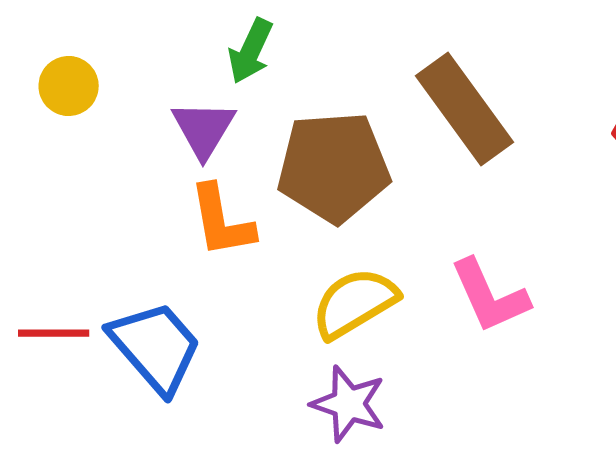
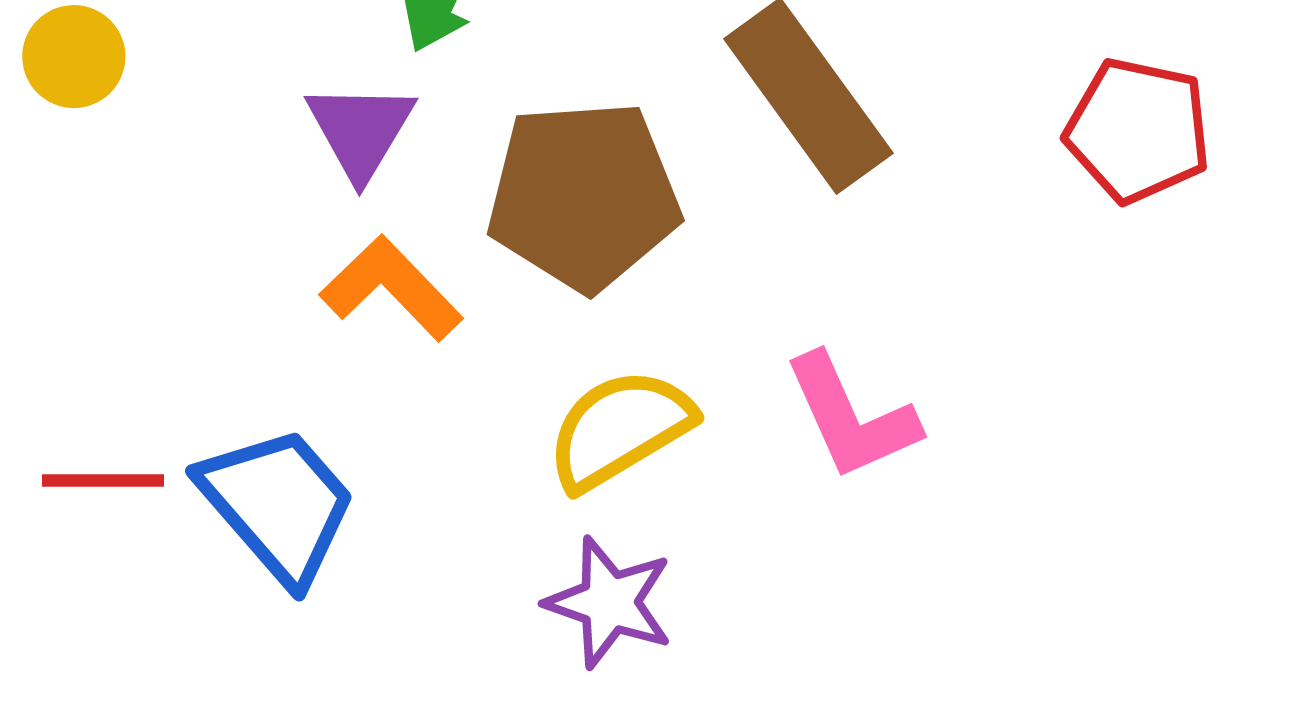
yellow circle: (69, 86) -> (74, 57), moved
orange L-shape: (222, 221) -> (391, 288), turned 146

